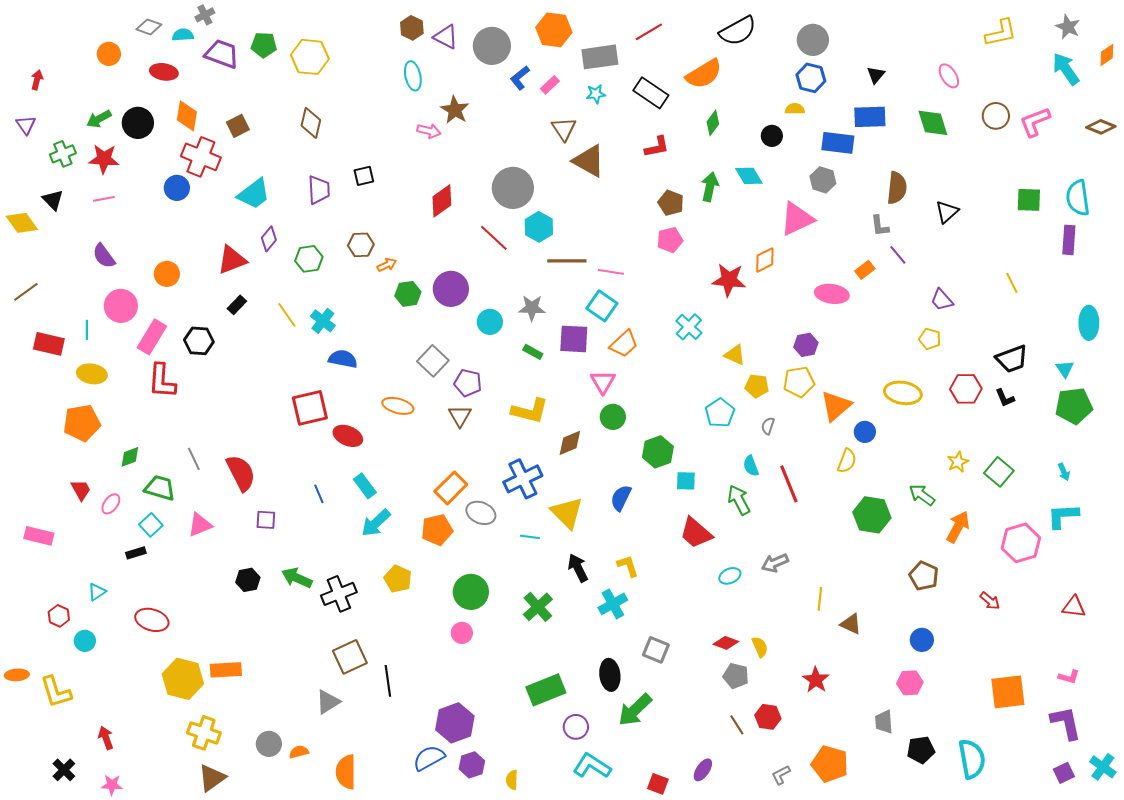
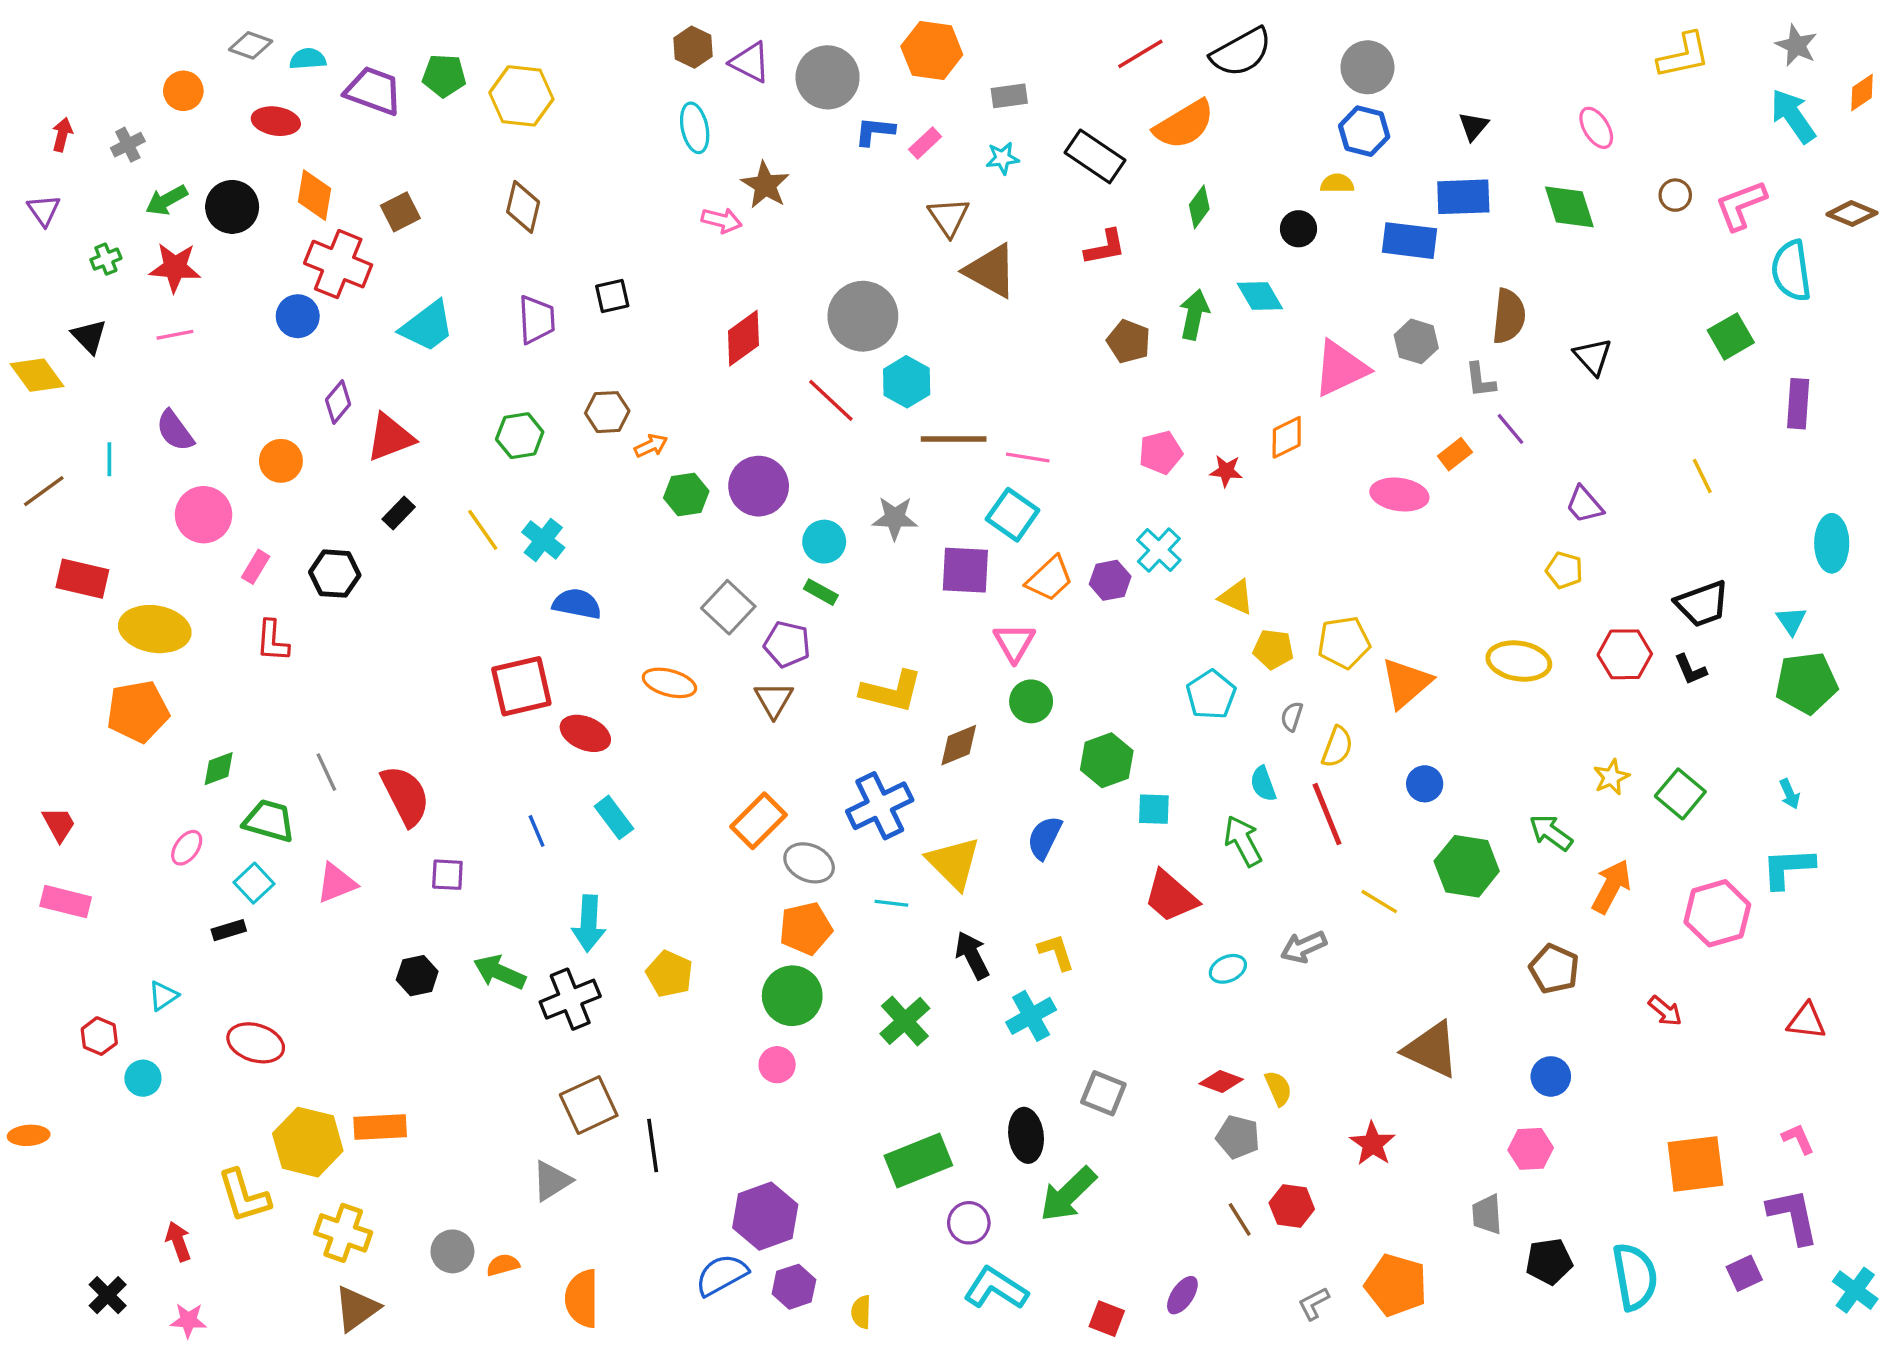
gray cross: (205, 15) -> (128, 145), moved
red line: (649, 32) -> (1140, 54), moved
gray rectangle: (600, 57) -> (1009, 96), size x0.6
blue L-shape: (520, 78) -> (875, 131), turned 45
brown circle: (996, 116) -> (1675, 195), size x0.7
green cross: (63, 154) -> (106, 259), size x0.7
gray hexagon: (823, 180) -> (1416, 341), moved
cyan semicircle: (1078, 198) -> (1791, 271), moved
green square: (1029, 200) -> (1731, 336), turned -32
black triangle: (947, 212) -> (1593, 357), turned -30
purple diamond: (269, 239) -> (338, 402), moved
pink pentagon: (670, 240) -> (1161, 452), moved
red star: (729, 280) -> (1226, 471), size x0.6
cyan line: (87, 330) -> (109, 459), moved
pink rectangle: (152, 337) -> (256, 567), size x0.6
purple hexagon: (806, 345) -> (1110, 580), moved
green rectangle: (533, 352) -> (821, 592), moved
yellow ellipse: (92, 374) -> (155, 629), size x1.4
red L-shape: (162, 381) -> (272, 641), size x0.7
blue circle: (865, 432) -> (1425, 784), moved
yellow semicircle: (847, 461) -> (1337, 747), moved
red trapezoid: (81, 490) -> (59, 824), moved
cyan arrow: (376, 523) -> (589, 923), moved, turned -44
orange pentagon: (437, 530) -> (806, 928), moved
yellow line: (820, 599) -> (1379, 902), moved, turned -65
brown triangle: (851, 624) -> (1431, 1050), size x1.6
pink L-shape: (1069, 677) -> (1798, 1139), turned -130
yellow L-shape: (56, 692) -> (244, 1196), moved
purple square: (1064, 773) -> (1744, 1273), moved

